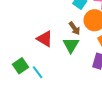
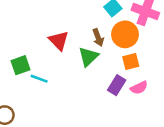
cyan line: (38, 72) -> (39, 79), turned -48

